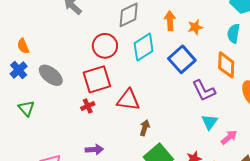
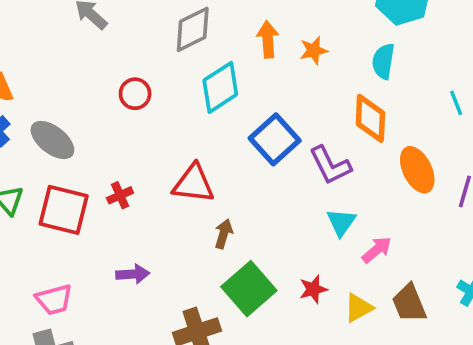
red circle: (105, 46) -> (135, 94), moved, size x0.7
blue square: (182, 59) -> (275, 139), moved
red square: (97, 79) -> (64, 210), moved, turned 32

